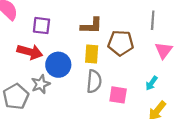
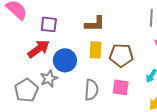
brown pentagon: (121, 43) -> (121, 55), moved
red arrow: (30, 52) -> (38, 49), turned -50
gray semicircle: (94, 81) -> (91, 90), moved

